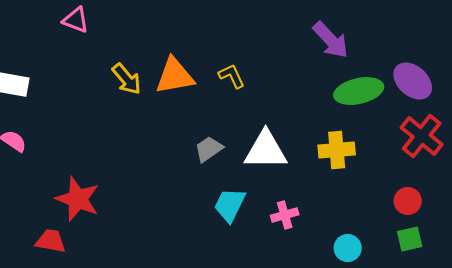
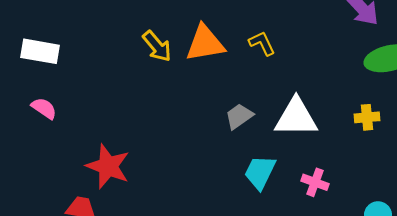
yellow cross: (337, 150) -> (367, 117), size x0.7
pink cross: (285, 215) -> (315, 182), turned 36

